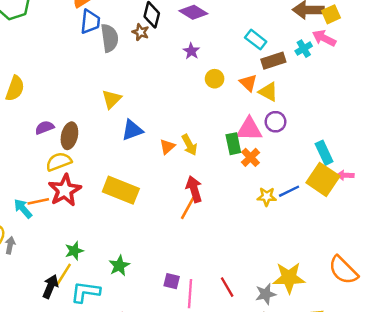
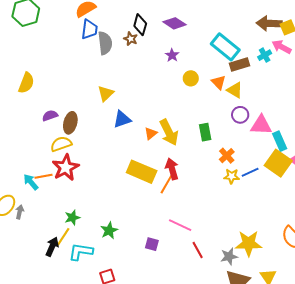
cyan rectangle: (256, 40) -> (225, 47), size x1.6
pink triangle: (249, 129) -> (261, 125), moved
yellow arrow: (189, 145) -> (169, 132), size x1.5
orange cross: (250, 157) -> (227, 156), moved
yellow rectangle: (121, 190) -> (142, 172), moved
pink line: (190, 294) -> (180, 225), moved, turned -70

